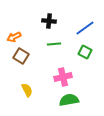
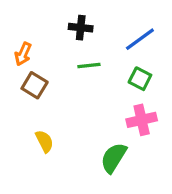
orange arrow: (14, 37) -> (23, 54), turned -40
pink cross: (63, 77) -> (142, 120), moved
green semicircle: (69, 100) -> (114, 158), turned -48

